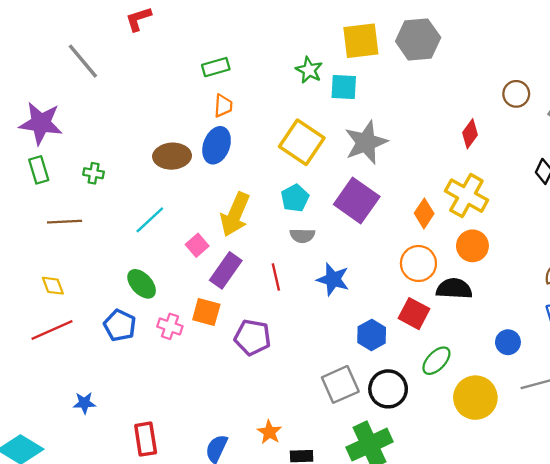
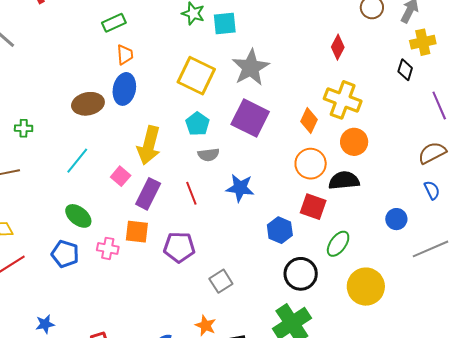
gray square: (340, 384) -> (221, 281), moved, size x0.7
yellow circle: (475, 398) -> (366, 287), moved

